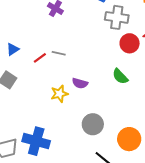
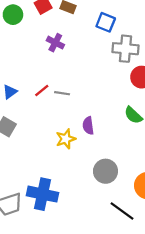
red line: (40, 58) -> (42, 91), moved
purple semicircle: (80, 83) -> (88, 126), turned 70

